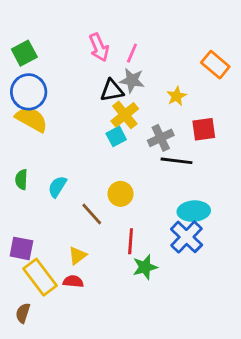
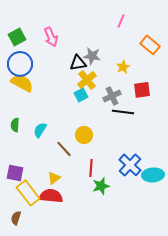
pink arrow: (99, 47) -> (51, 37), moved
pink line: (132, 53) -> (121, 21), moved
cyan ellipse: (194, 211) -> (153, 175), moved
red semicircle: (73, 281) -> (51, 196), size x1.6

